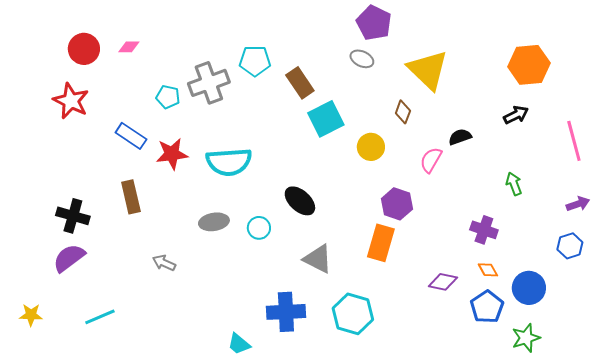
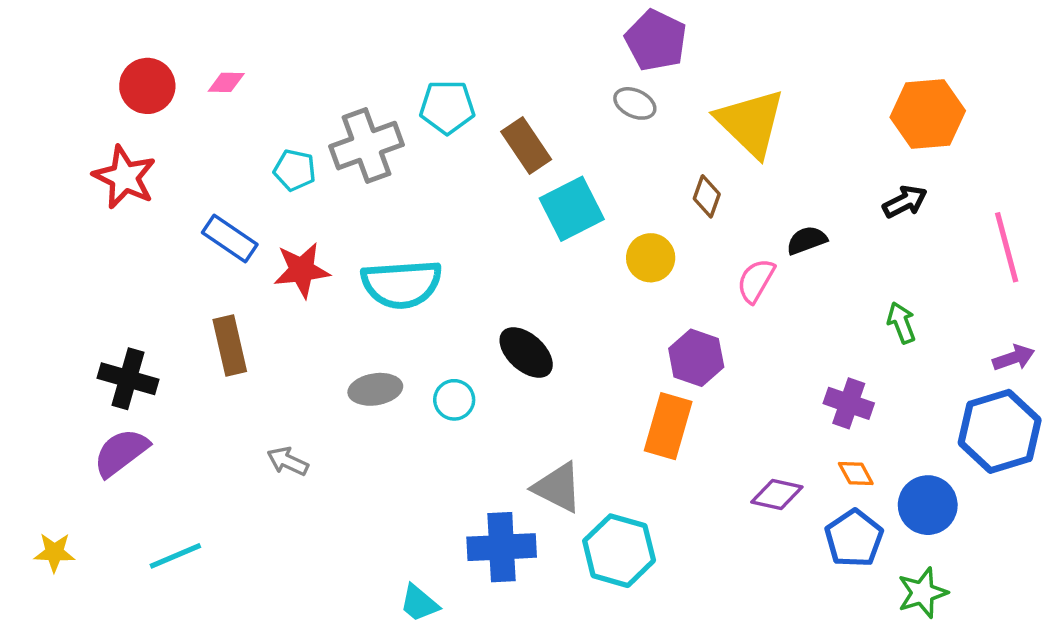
blue hexagon: (570, 246) -> (1000, 431), size x1.8
gray triangle: (318, 259) -> (558, 488), moved

